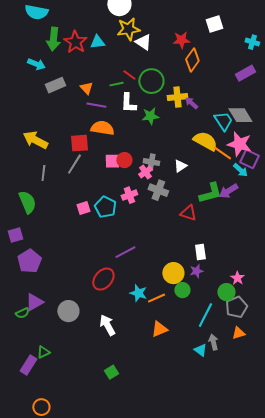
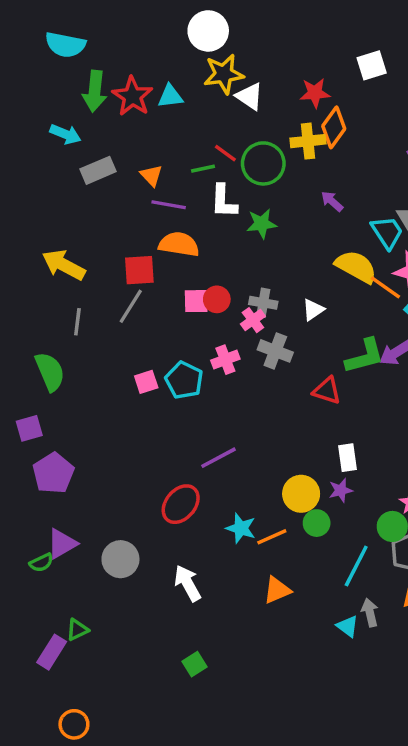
yellow cross: (177, 97) -> (308, 141), moved

